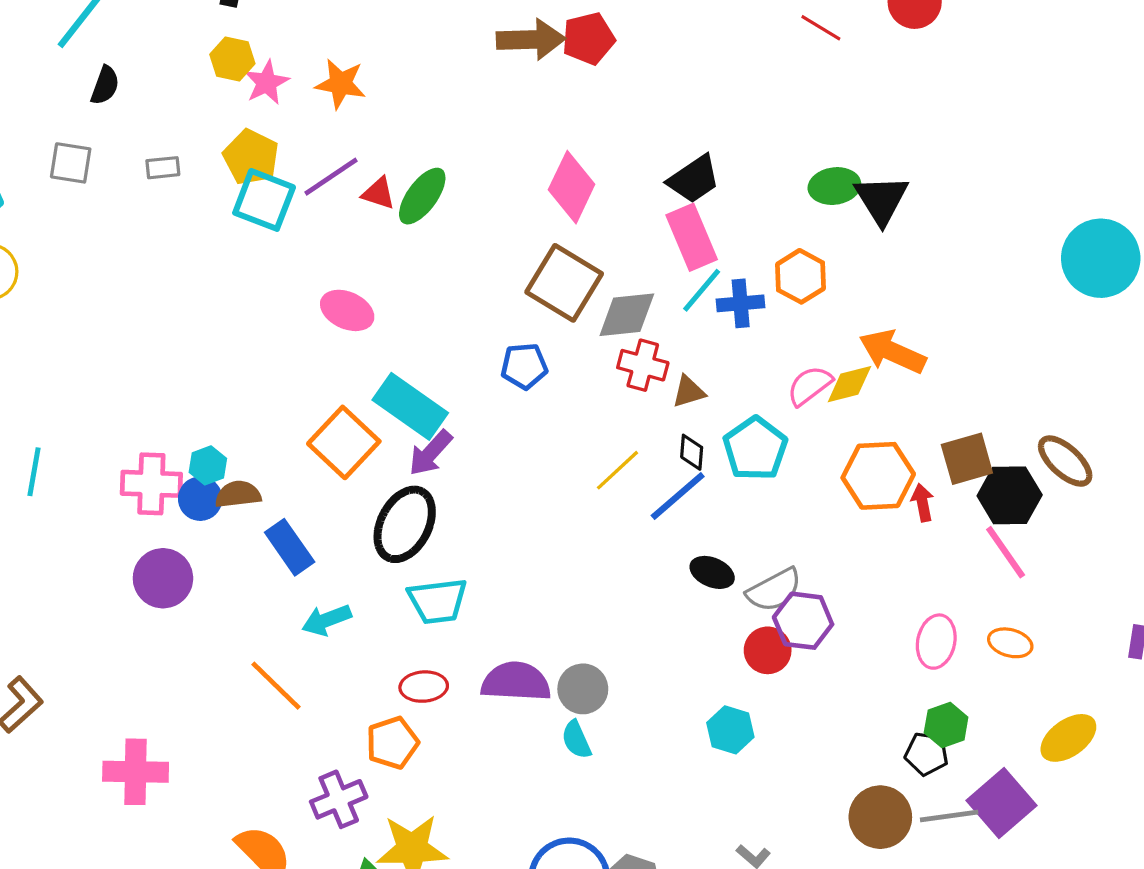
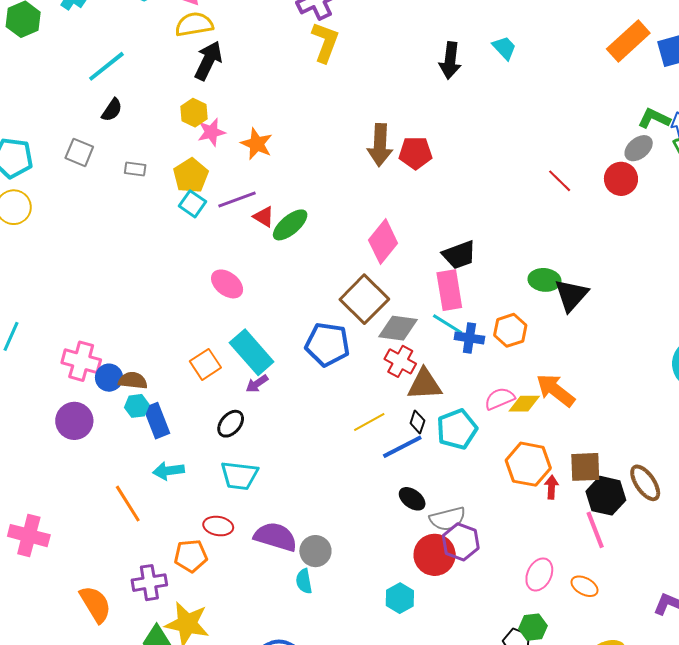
brown arrow: (531, 40) -> (380, 145), turned 81
cyan square: (264, 200) -> (193, 204), size x0.7
cyan line: (702, 290) -> (448, 324), turned 68
blue pentagon: (524, 366) -> (327, 344), size x1.5
brown triangle: (689, 392) -> (424, 384), size x1.6
orange square: (344, 442) -> (205, 364), size x0.7
purple arrow: (430, 453) -> (257, 384), size x0.7
cyan hexagon: (208, 465) -> (137, 406), moved
black ellipse: (405, 524) -> (231, 424), size x0.6
red circle: (768, 650) -> (435, 555), size x1.4

